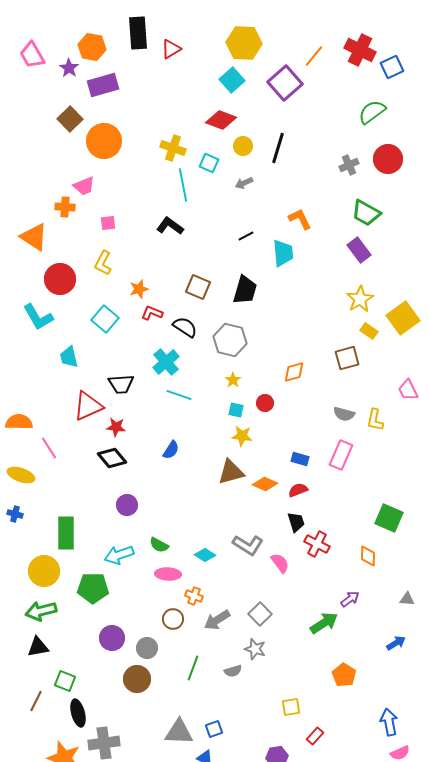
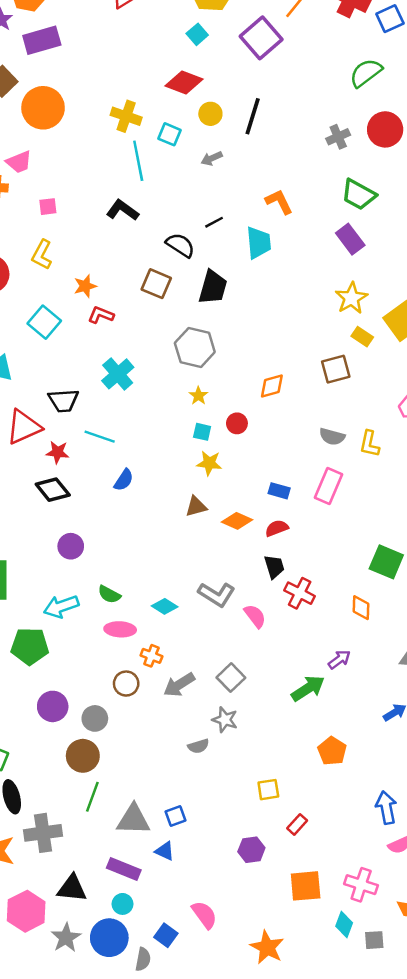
cyan square: (232, 80) -> (197, 34), size x0.7
black semicircle: (185, 327) -> (180, 245), moved
cyan line: (179, 395) -> (100, 437), moved
brown triangle: (231, 472) -> (196, 506), size x0.7
green line: (193, 668) -> (92, 797), moved

